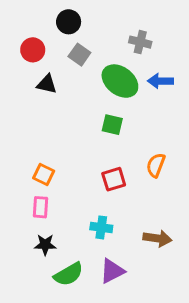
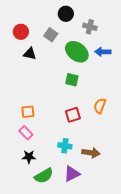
black circle: (69, 22) -> (66, 14), moved
orange square: (44, 174) -> (28, 112), turned -32
pink rectangle: (41, 207) -> (26, 133), turned -48
brown arrow: (157, 238) -> (91, 153), moved

